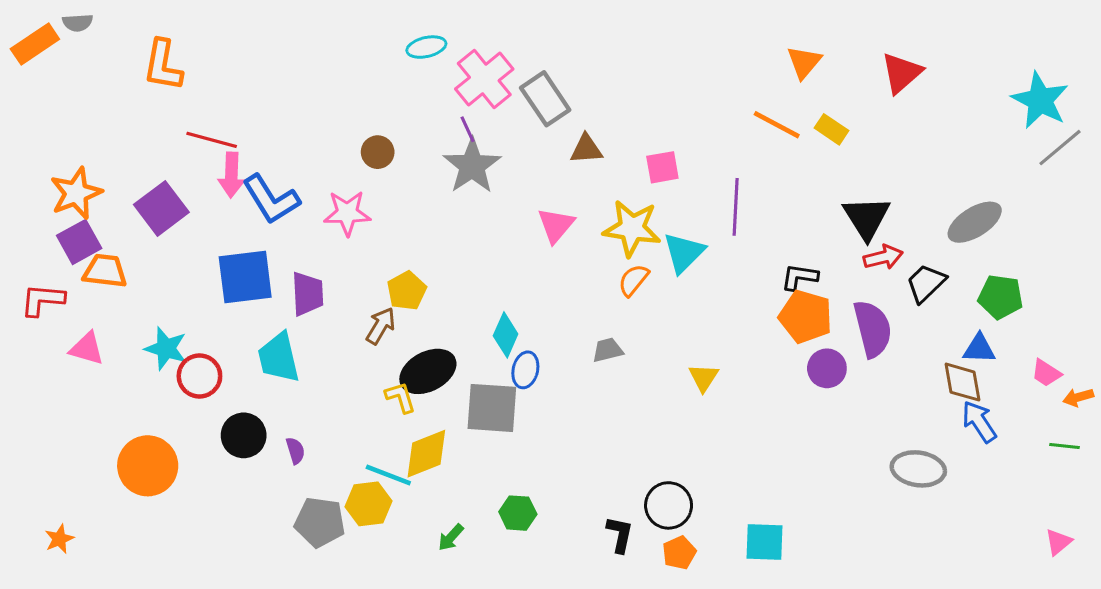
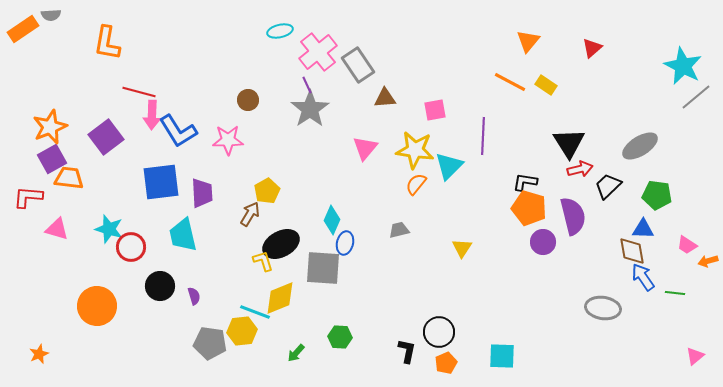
red triangle: (902, 73) -> (592, 48), size x0.7
green line: (1065, 446) -> (675, 293), moved

